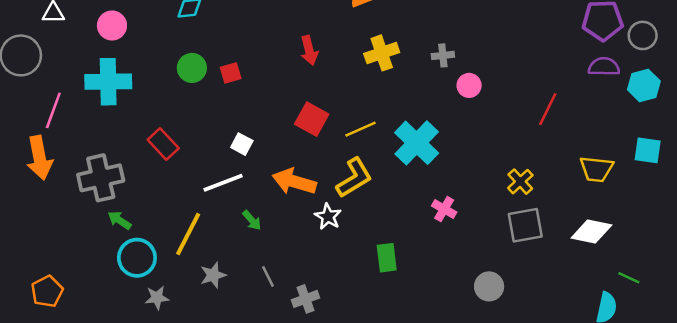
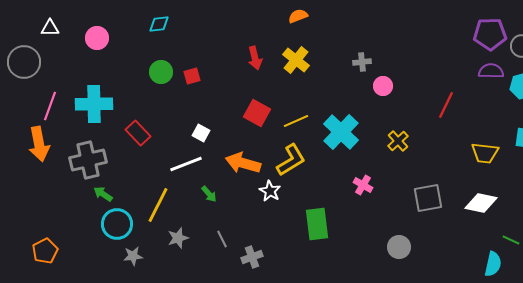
yellow cross: (382, 53) -> (296, 60), moved, turned -32
cyan cross: (108, 82) -> (94, 104), moved
yellow cross: (520, 182) -> (398, 141), moved
green rectangle: (387, 258) -> (317, 224), size x1.4

